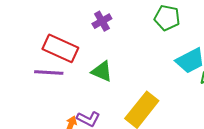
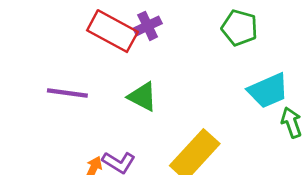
red rectangle: (60, 48) -> (112, 31), moved

